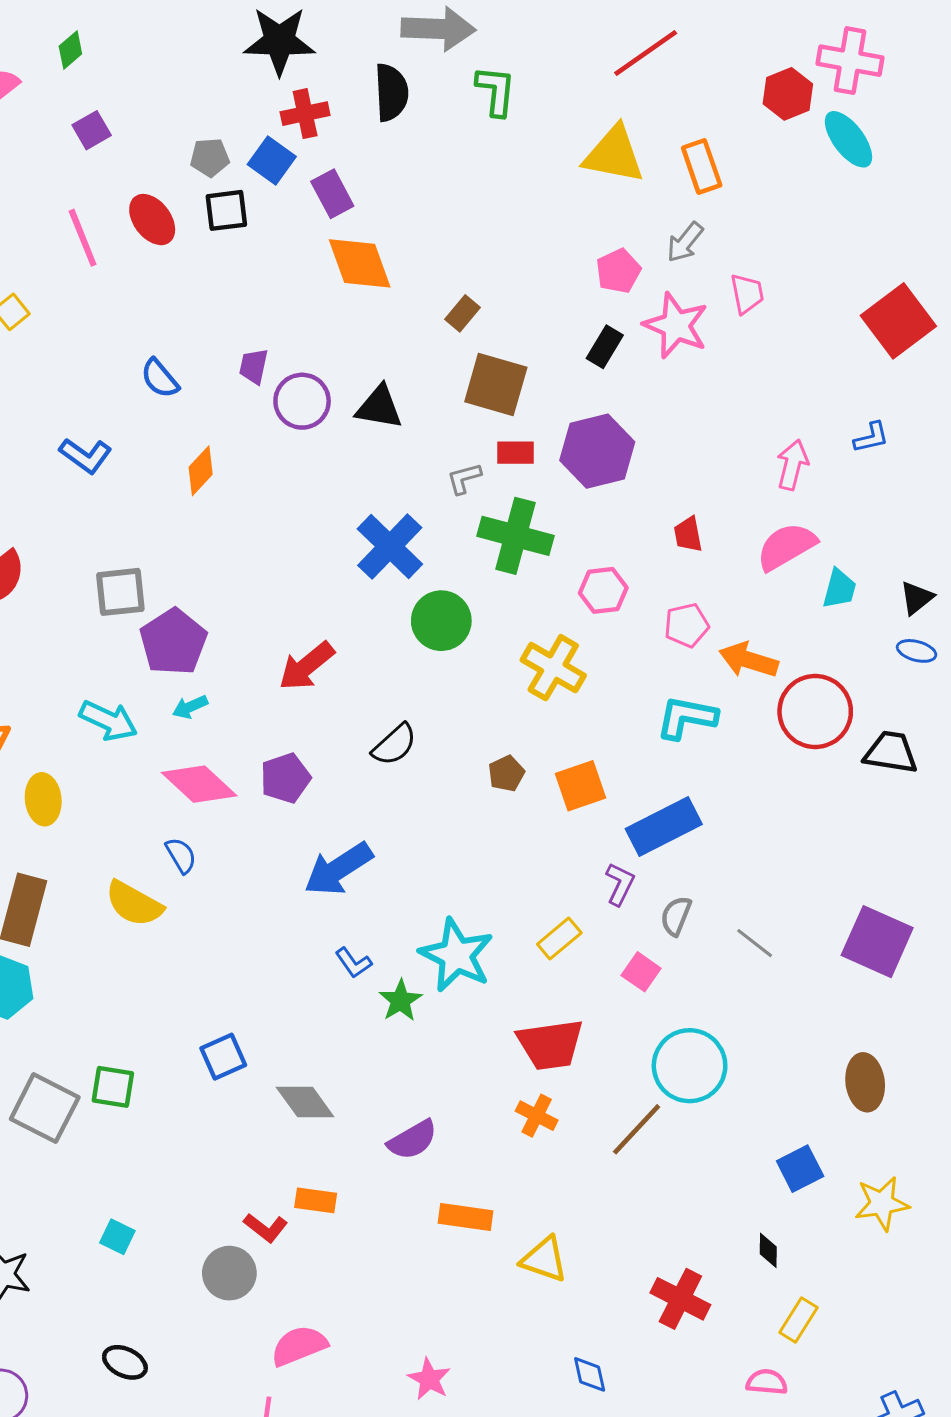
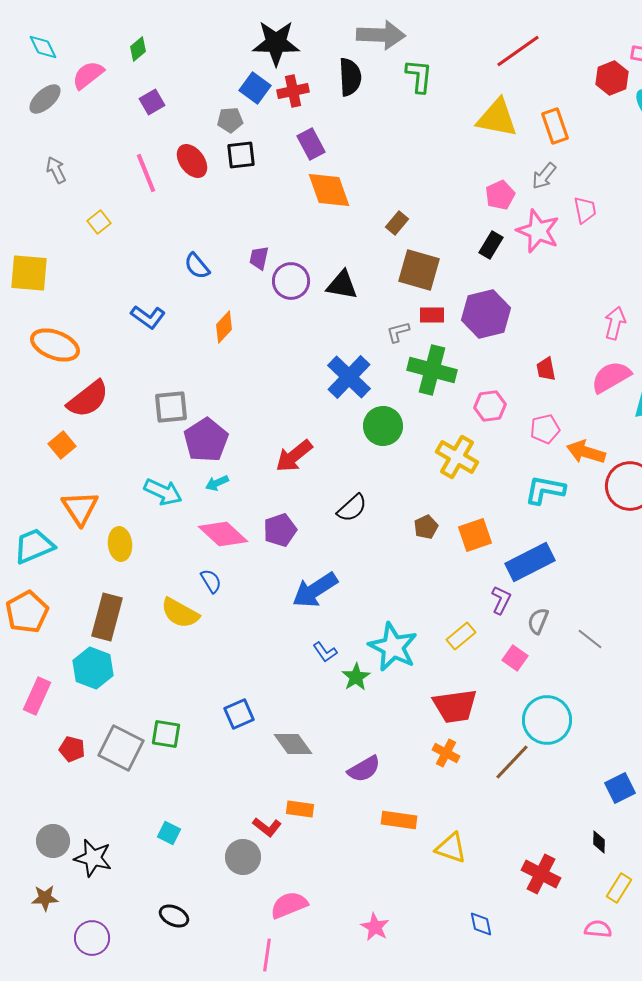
blue square: (272, 160) -> (255, 88), moved

